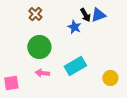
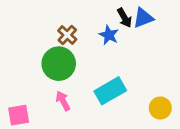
brown cross: (35, 14) -> (67, 35), moved
pink arrow: (42, 73) -> (63, 101), turned 56

